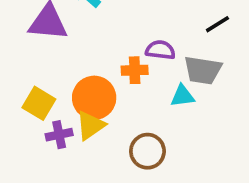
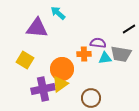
cyan triangle: (182, 96) -> (105, 58), moved
yellow square: (39, 103) -> (25, 60), moved
purple cross: (59, 135) -> (43, 89), size x1.6

